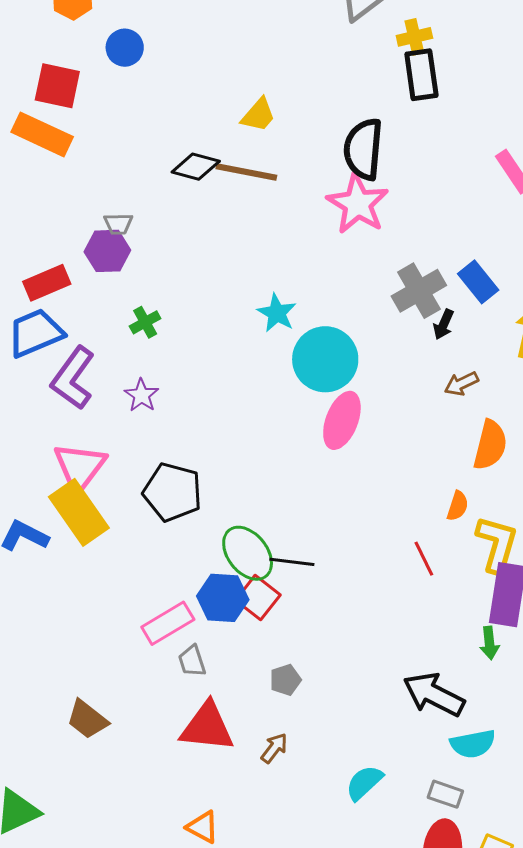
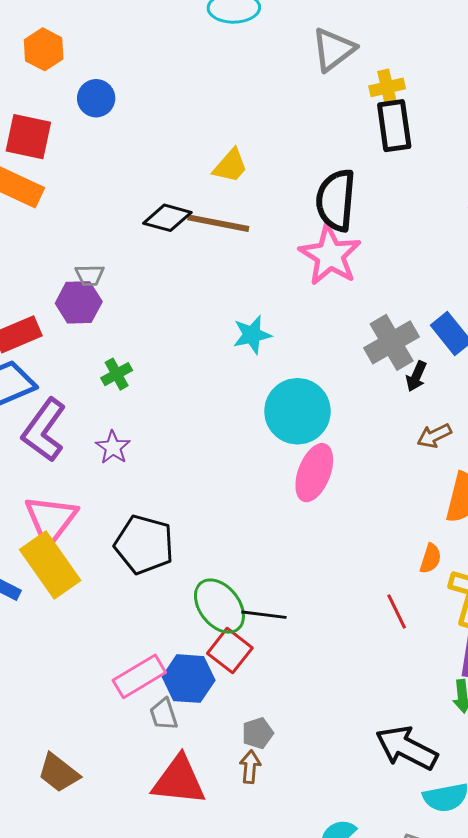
cyan star: (277, 313) -> (252, 335), moved, turned 30
blue hexagon: (223, 598) -> (189, 679), moved
brown arrow: (274, 748) -> (250, 767), moved, turned -32

